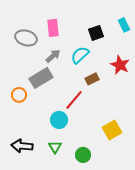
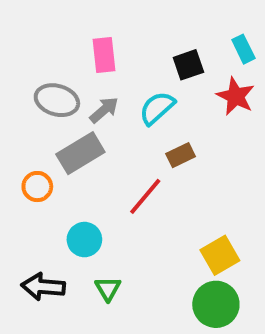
gray ellipse: (26, 38) -> (57, 100), moved
red star: (120, 65) -> (236, 96), moved
cyan circle: (59, 120) -> (84, 240), moved
green circle: (83, 155) -> (216, 304), moved, size x1.5

